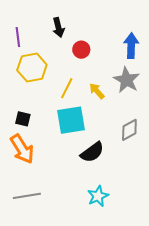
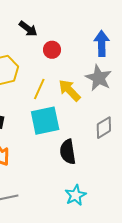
black arrow: (58, 27) -> (28, 29), turned -36
yellow arrow: (97, 91) -> (70, 90), size x1.4
black semicircle: (92, 152) -> (68, 152), turned 120

